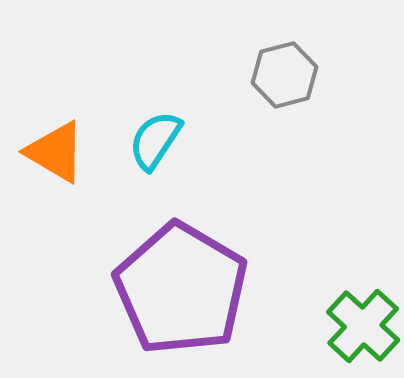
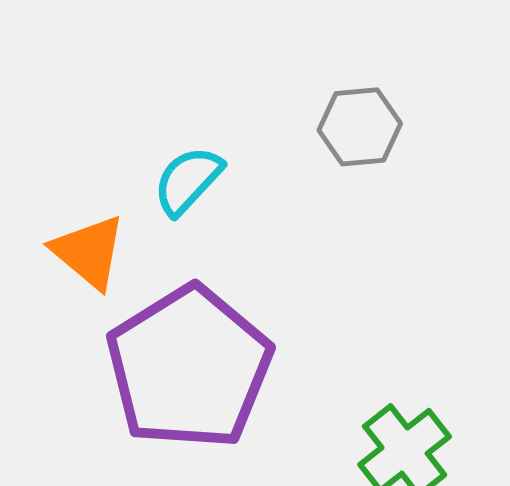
orange triangle: (55, 152) -> (89, 252), moved

